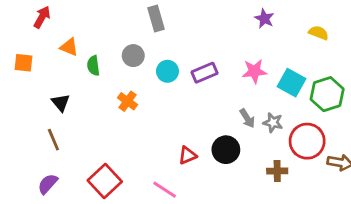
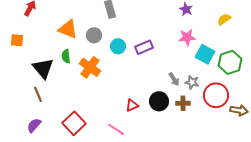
yellow semicircle: (319, 33) -> (224, 19), turned -56
orange triangle: (69, 47) -> (68, 29), moved, size x1.5
green semicircle: (93, 66) -> (66, 56), moved
pink star: (254, 71) -> (187, 37), moved
orange cross: (128, 101) -> (90, 67), size x1.5
black triangle: (61, 103) -> (43, 68), size x1.6
brown cross: (277, 171) -> (183, 103), moved

